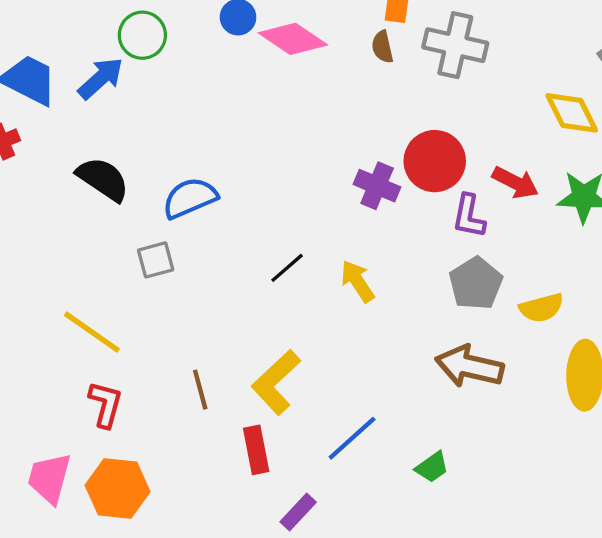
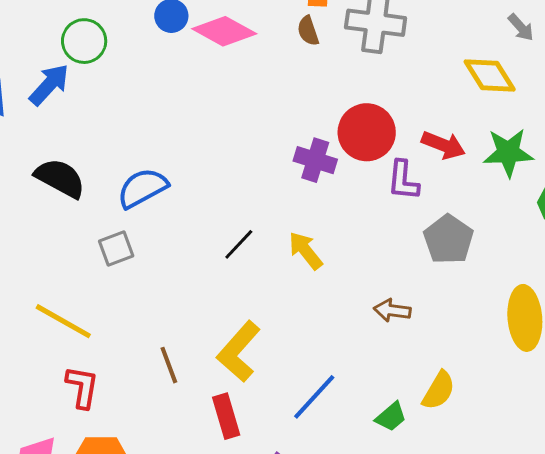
gray pentagon: (476, 283) -> (448, 239), moved
yellow semicircle: (541, 308) -> (439, 390), moved, turned -39
brown arrow: (469, 366) -> (392, 310), moved, size x0.6

